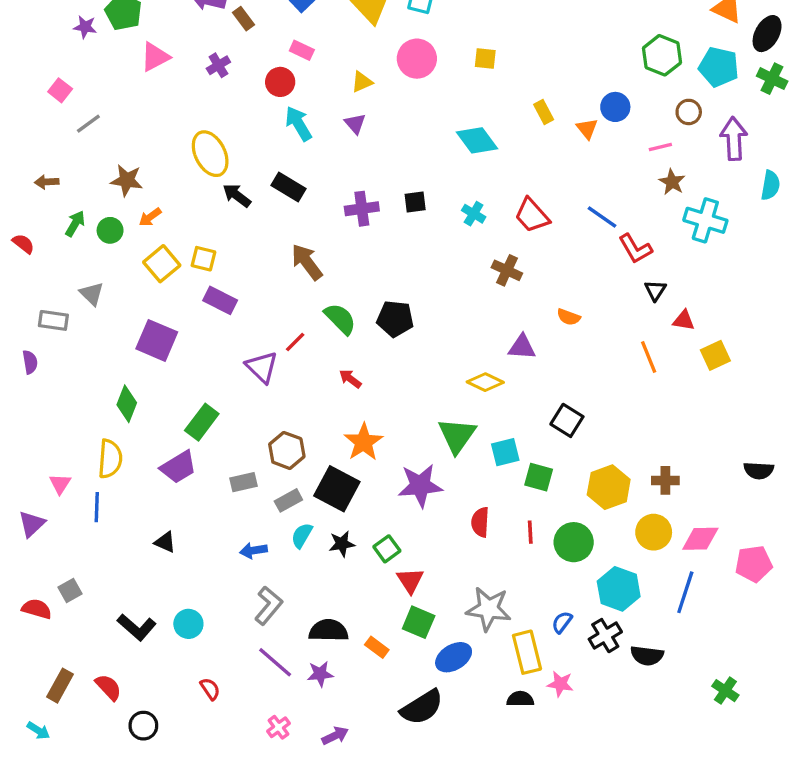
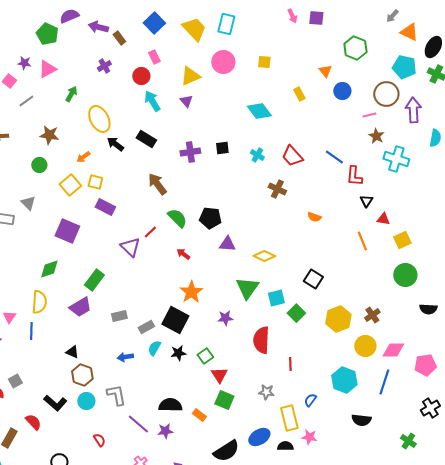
purple star: (85, 27) -> (24, 63), moved
pink rectangle: (302, 50) -> (154, 57), turned 40
green hexagon: (662, 55) -> (355, 48), moved
pink triangle: (155, 57) -> (47, 69), moved
yellow triangle: (362, 82) -> (190, 76), size x1.5
brown circle: (689, 112) -> (386, 94), size x1.6
orange triangle: (587, 129) -> (325, 71), moved
orange arrow: (150, 217) -> (83, 157), moved
green arrow: (75, 224) -> (71, 94), moved
red L-shape: (635, 249) -> (354, 176), turned 35
purple triangle: (522, 347) -> (227, 244), moved
green diamond: (127, 404) -> (49, 269), turned 50
brown hexagon: (287, 450) -> (82, 375), moved
green square: (539, 477) -> (296, 313), turned 30
brown cross: (665, 480) -> (372, 315), turned -35
purple star: (420, 485) -> (225, 318), size x0.6
red semicircle: (480, 522) -> (261, 340), size x1.5
red line: (530, 532) -> (290, 364), moved
green circle: (574, 542) -> (405, 275), moved
gray L-shape: (268, 606) -> (116, 395), moved, turned -50
gray star: (489, 609) -> (266, 392), size x0.6
black cross: (605, 636) -> (430, 408), moved
blue ellipse: (454, 657) -> (259, 437), moved
red semicircle: (108, 687) -> (33, 422), moved

